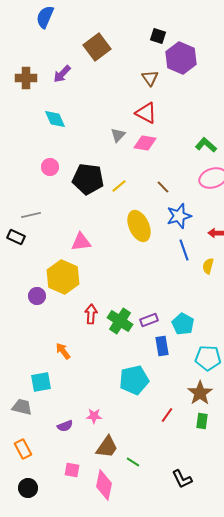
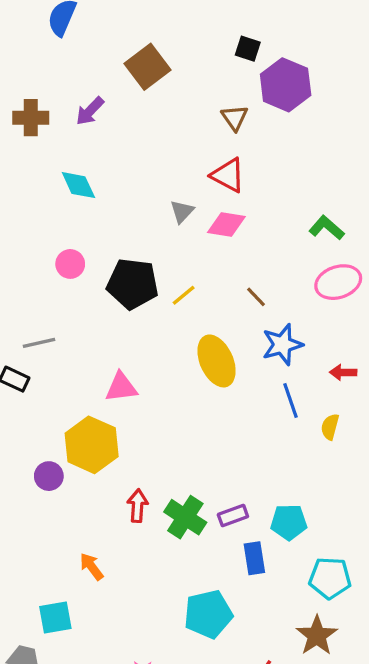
cyan pentagon: (183, 324) -> (289, 522), turned -30

